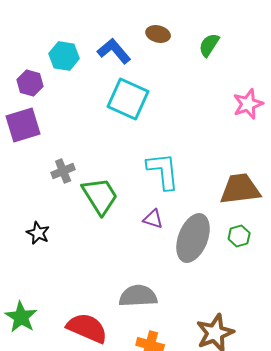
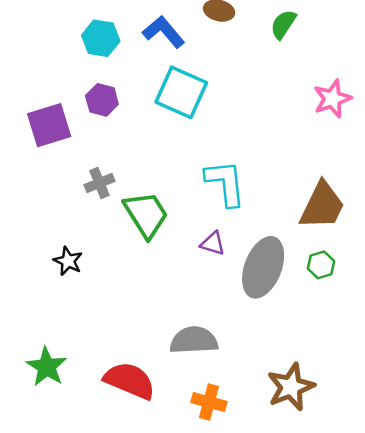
purple hexagon: (30, 83) -> (102, 100), moved
brown trapezoid: (240, 189) -> (322, 206), turned 123

